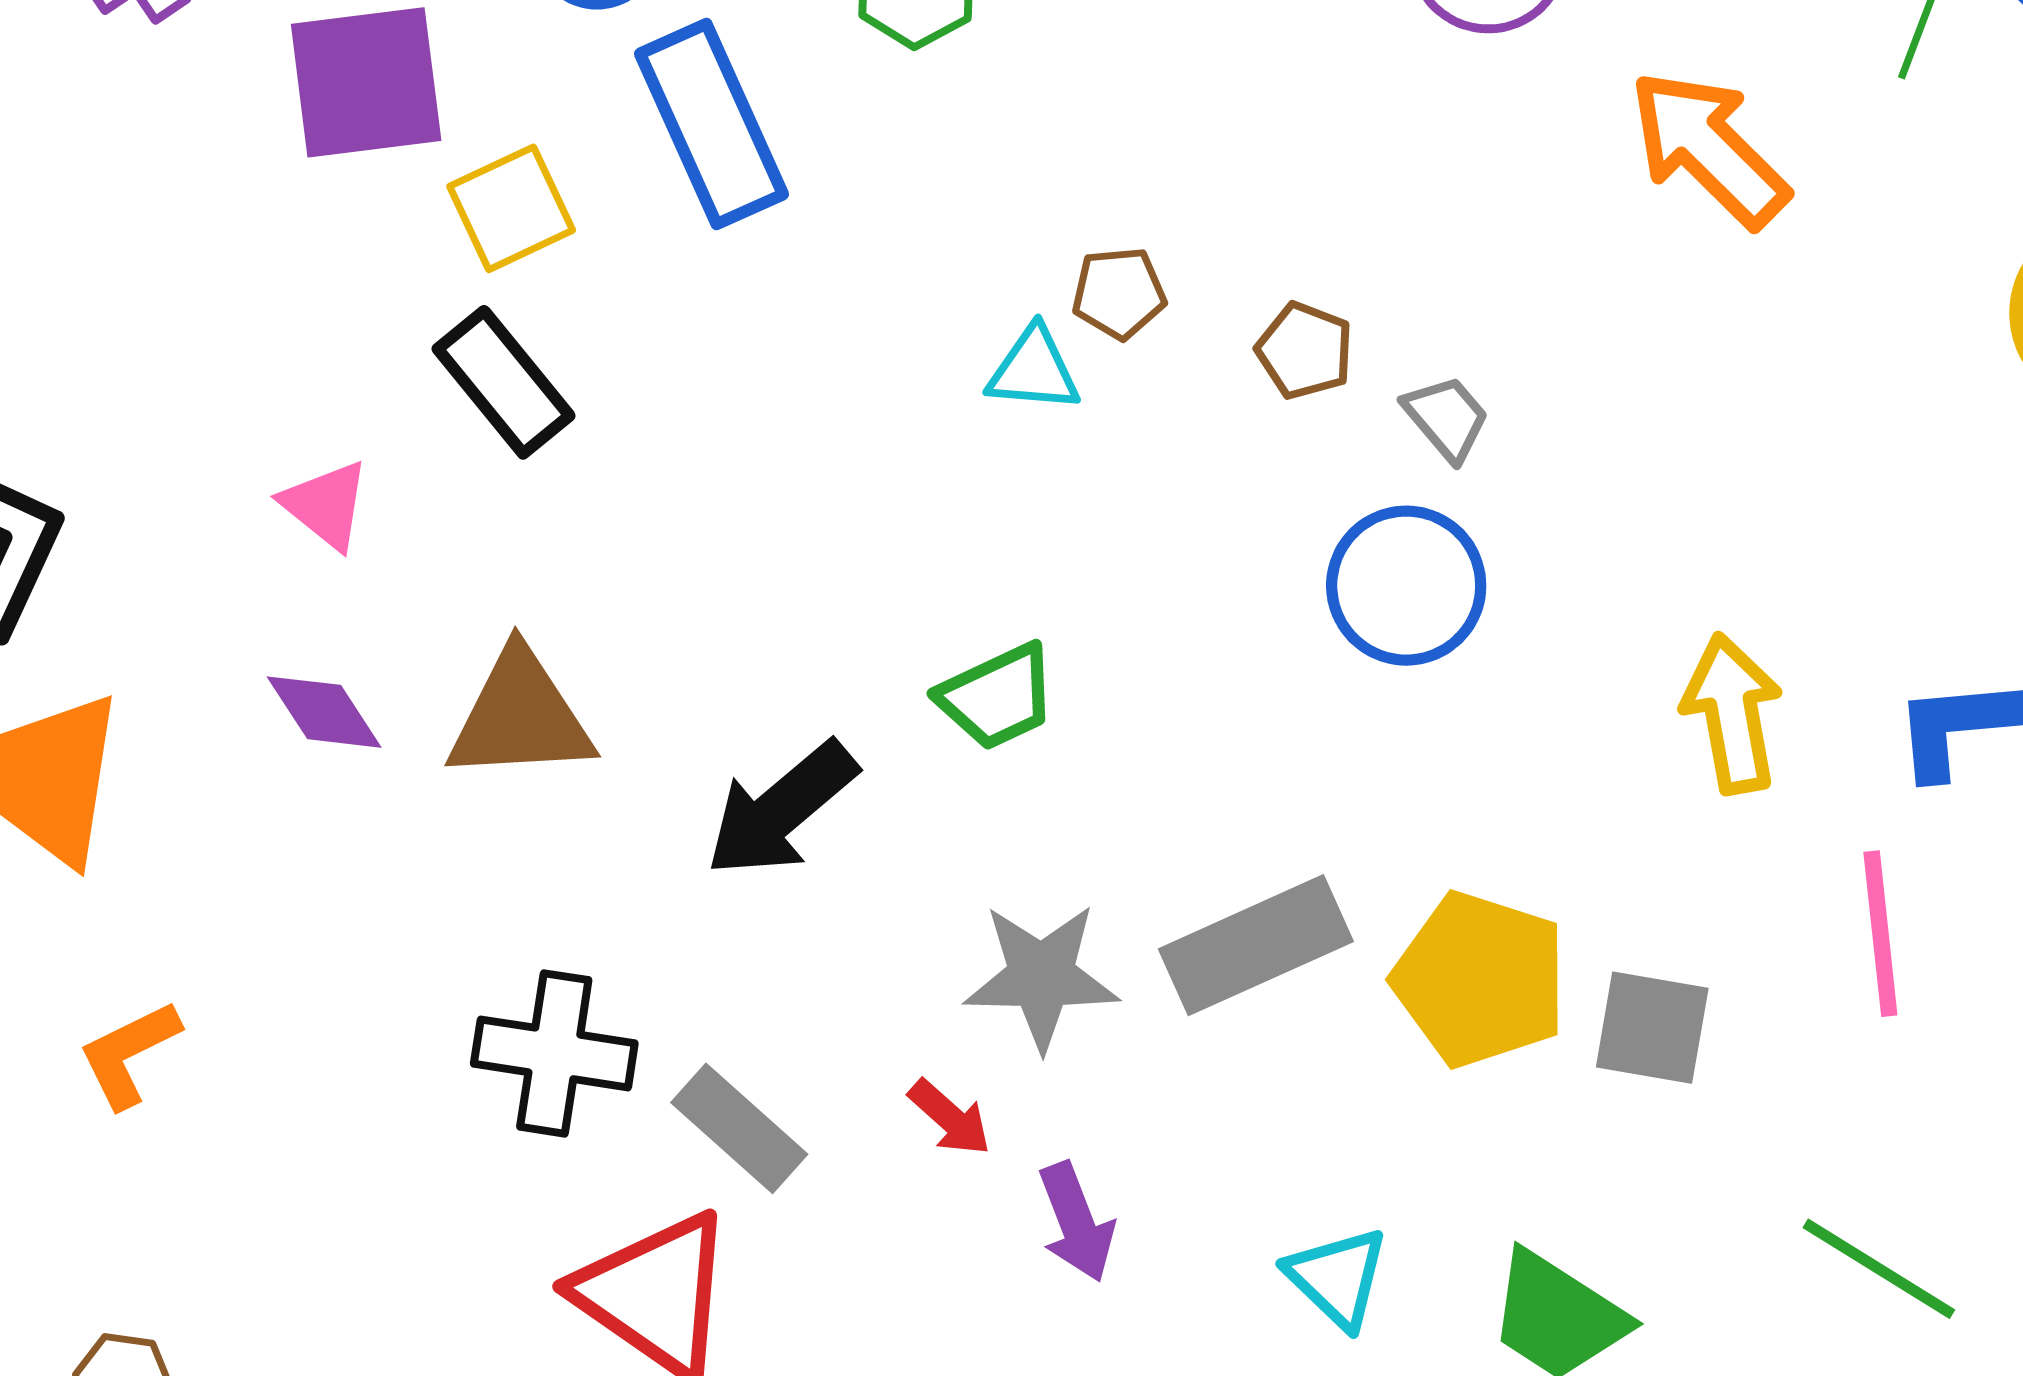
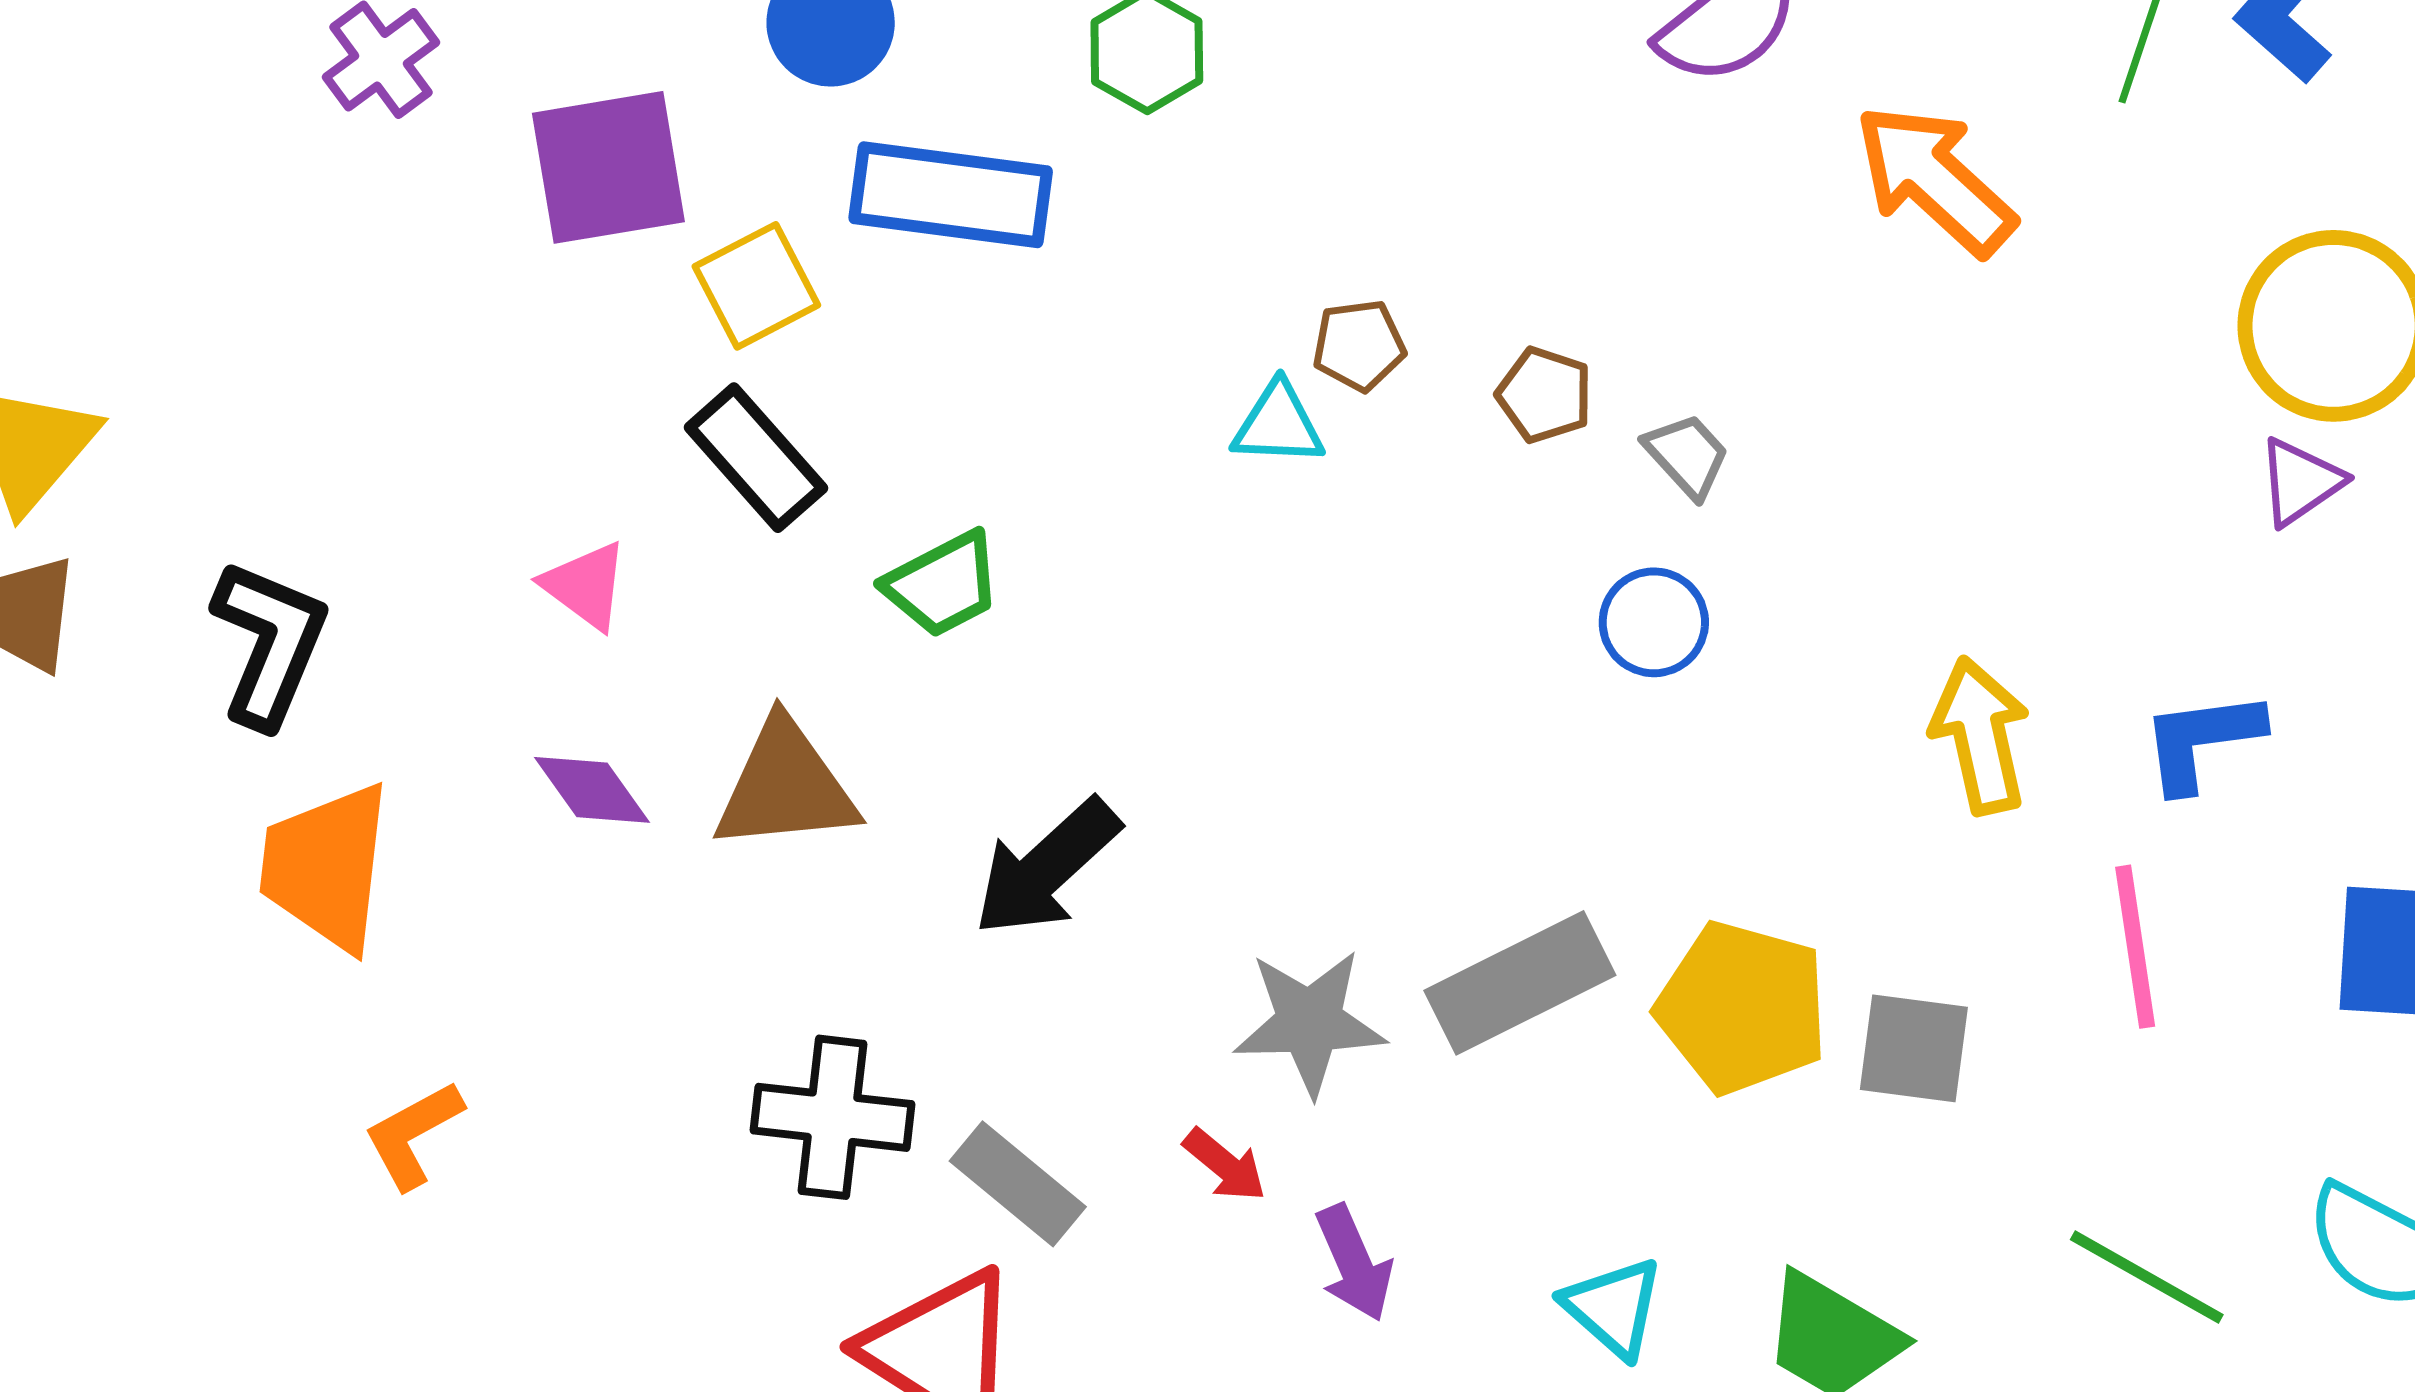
blue rectangle: (711, 124) -> (951, 195), turned -56
blue circle: (1406, 586) -> (1654, 622), size x0.7
green trapezoid: (997, 697) -> (943, 584), moved

